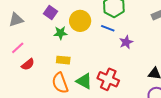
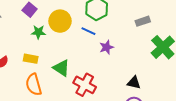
yellow rectangle: (63, 60) -> (31, 59), moved
green triangle: (84, 81) -> (61, 68), moved

